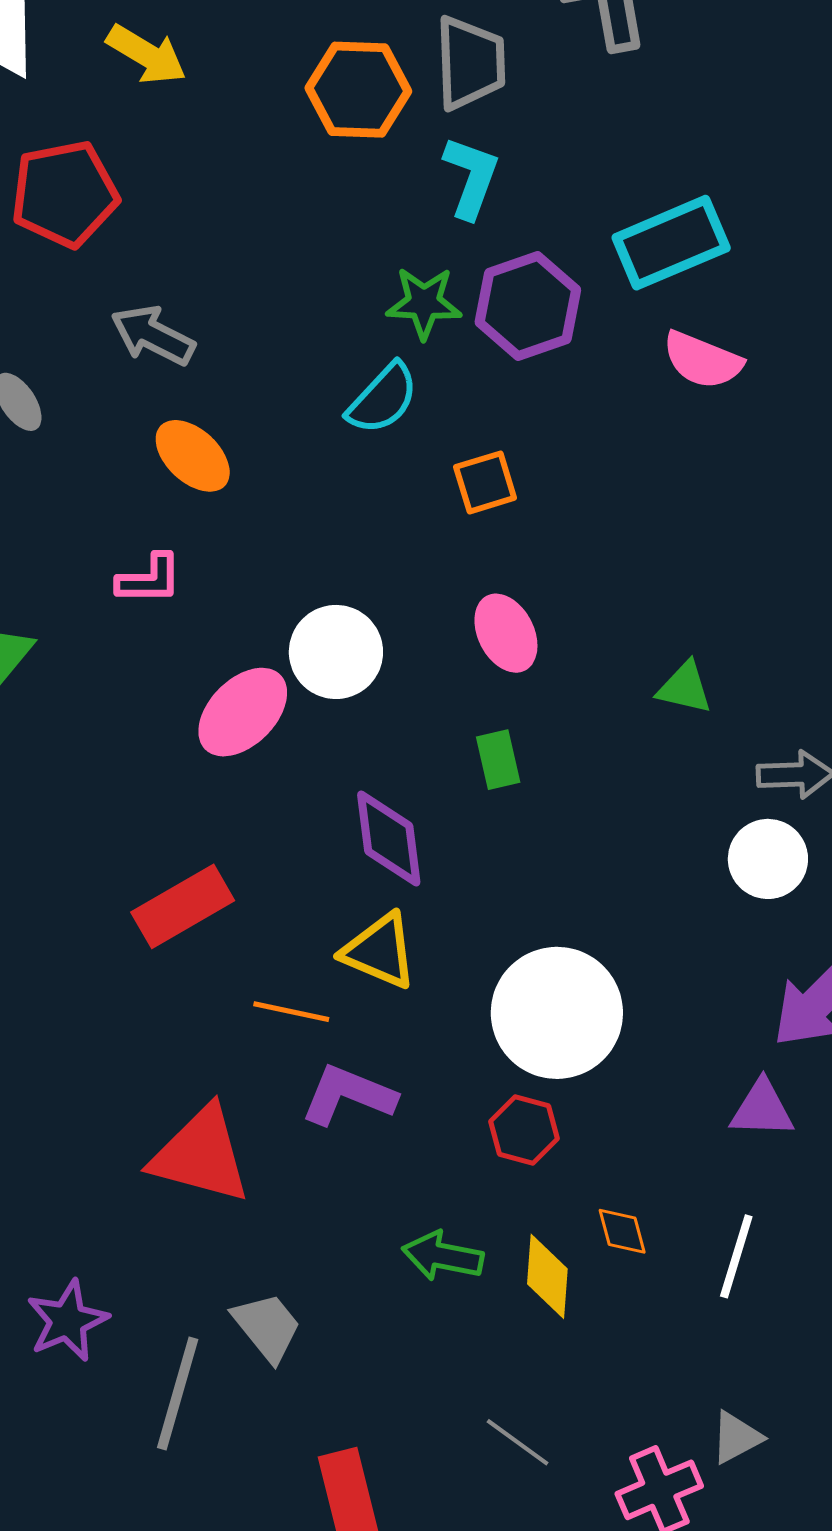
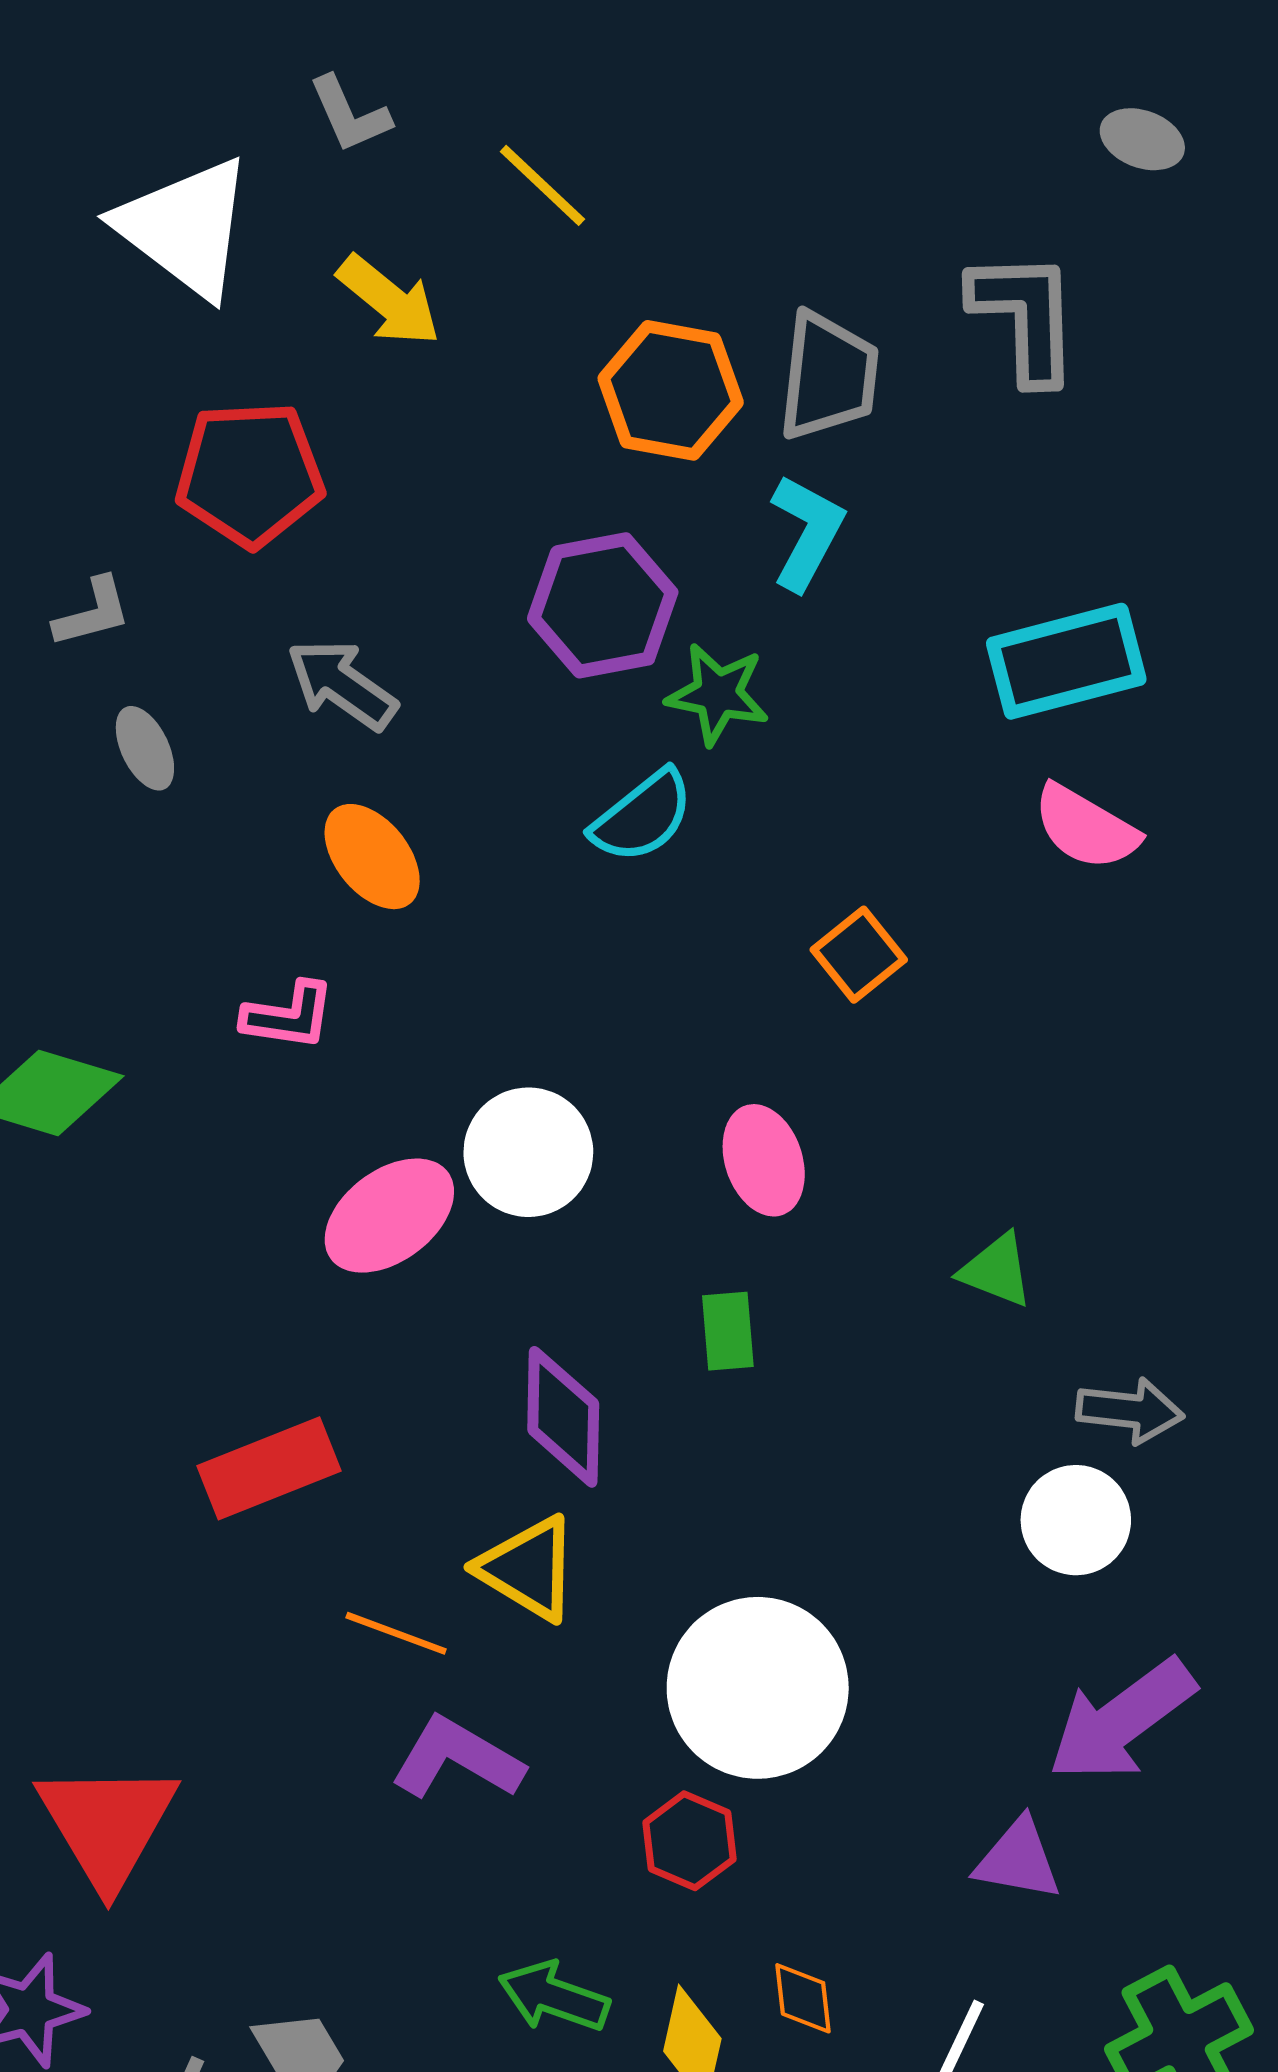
purple hexagon: (528, 306) -> (603, 605), moved
orange square: (485, 482) -> (859, 955), moved, turned -30
red triangle: (201, 1155) -> (107, 1824), moved, turned 36

